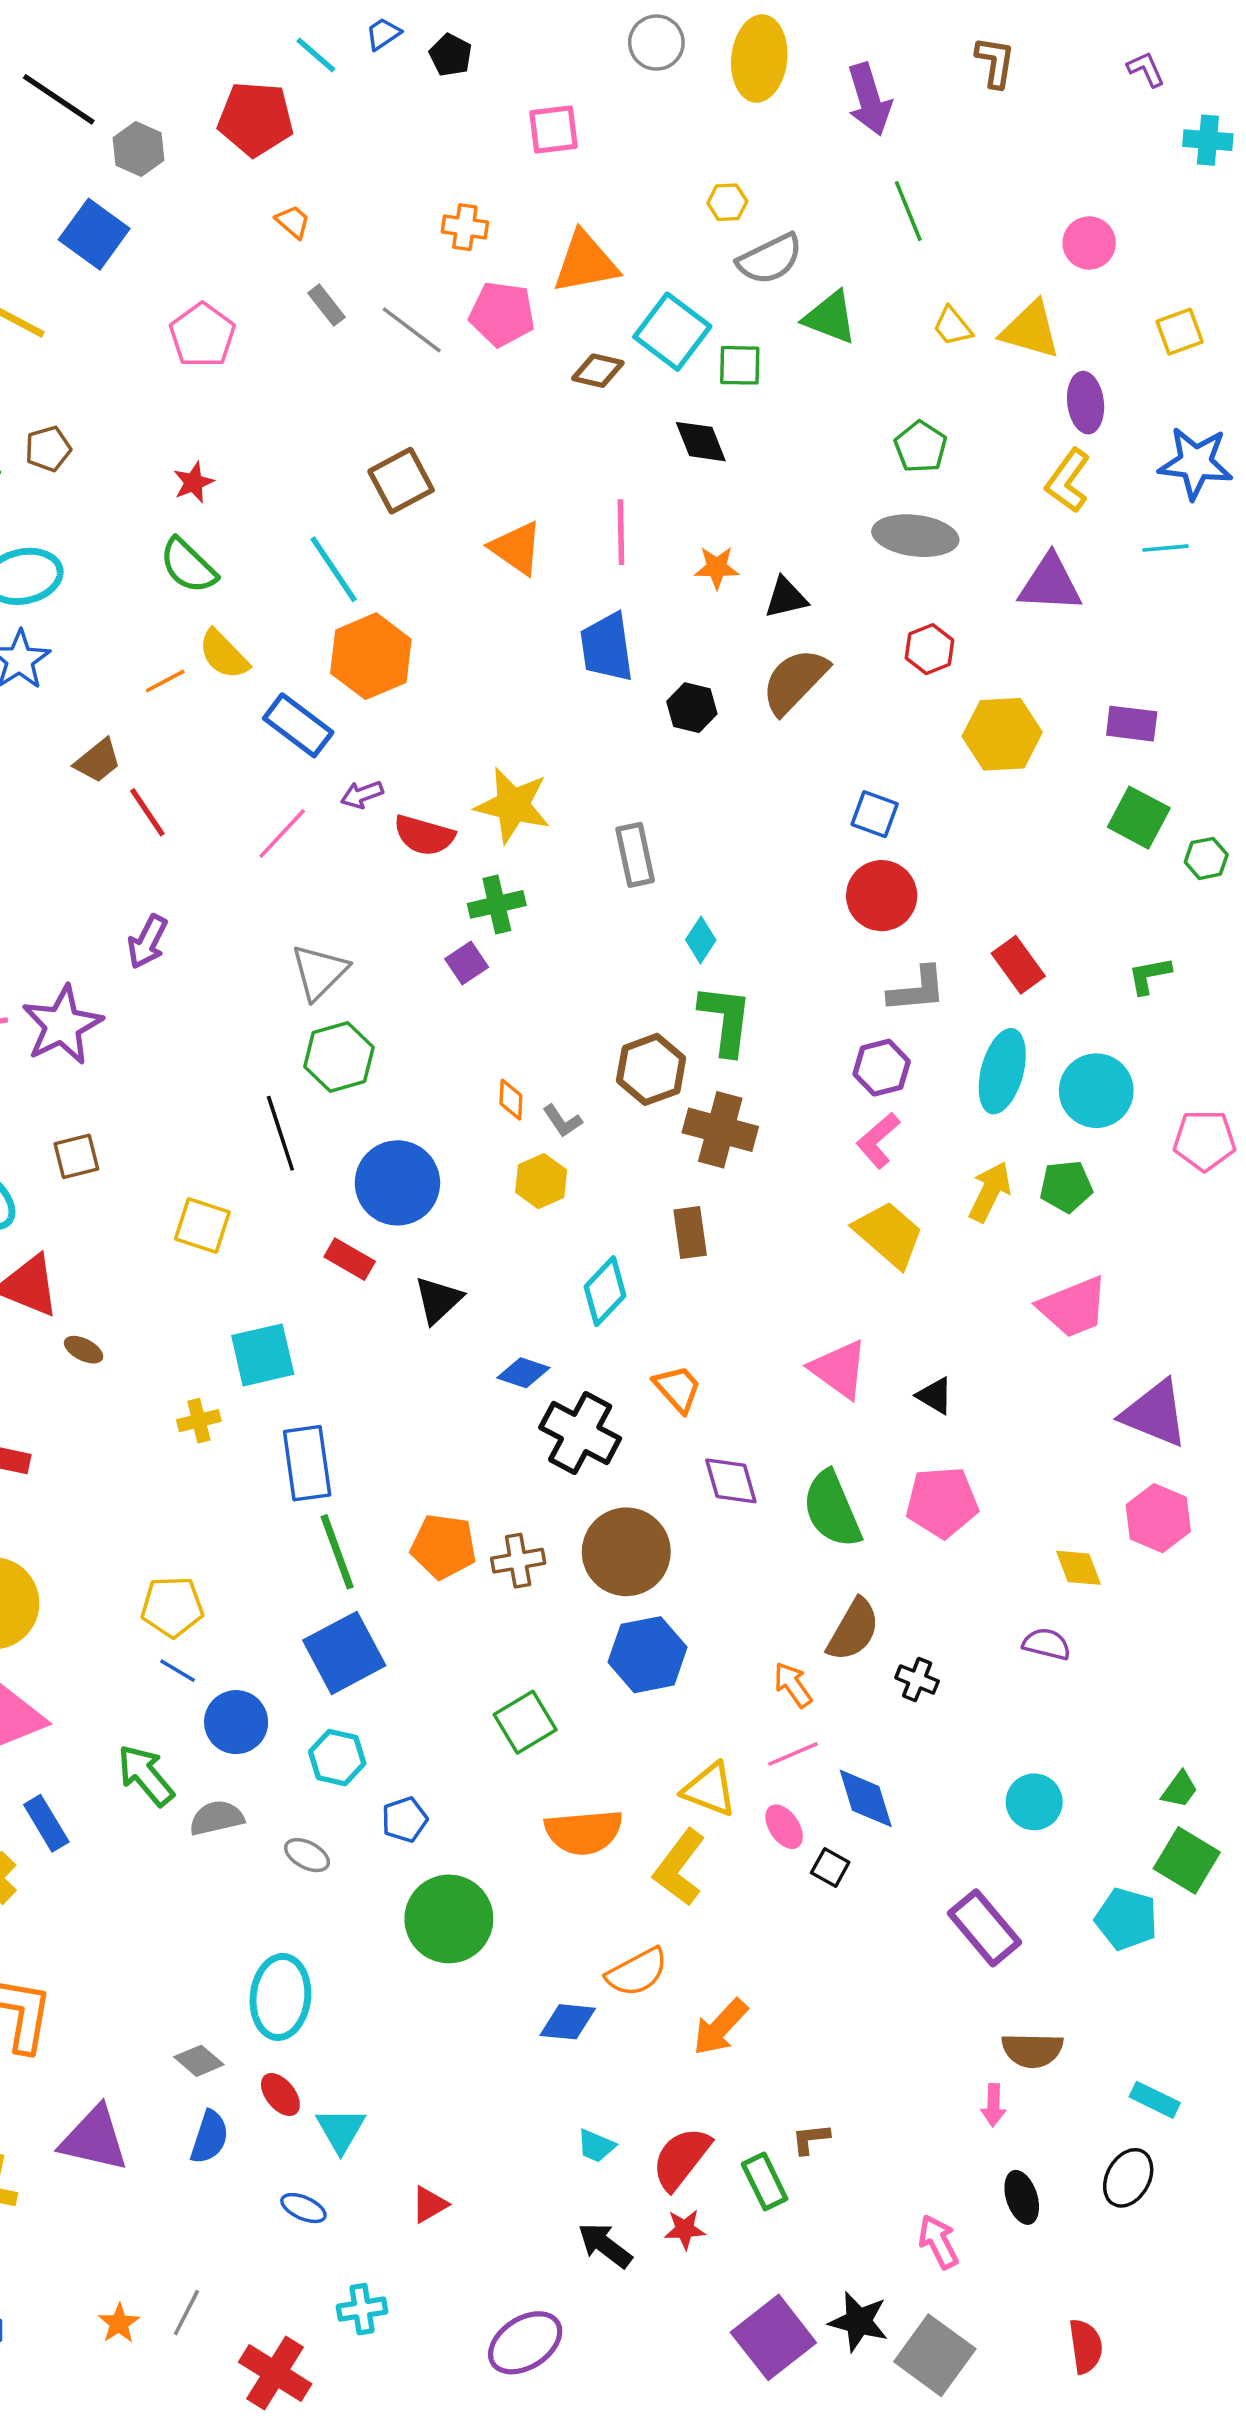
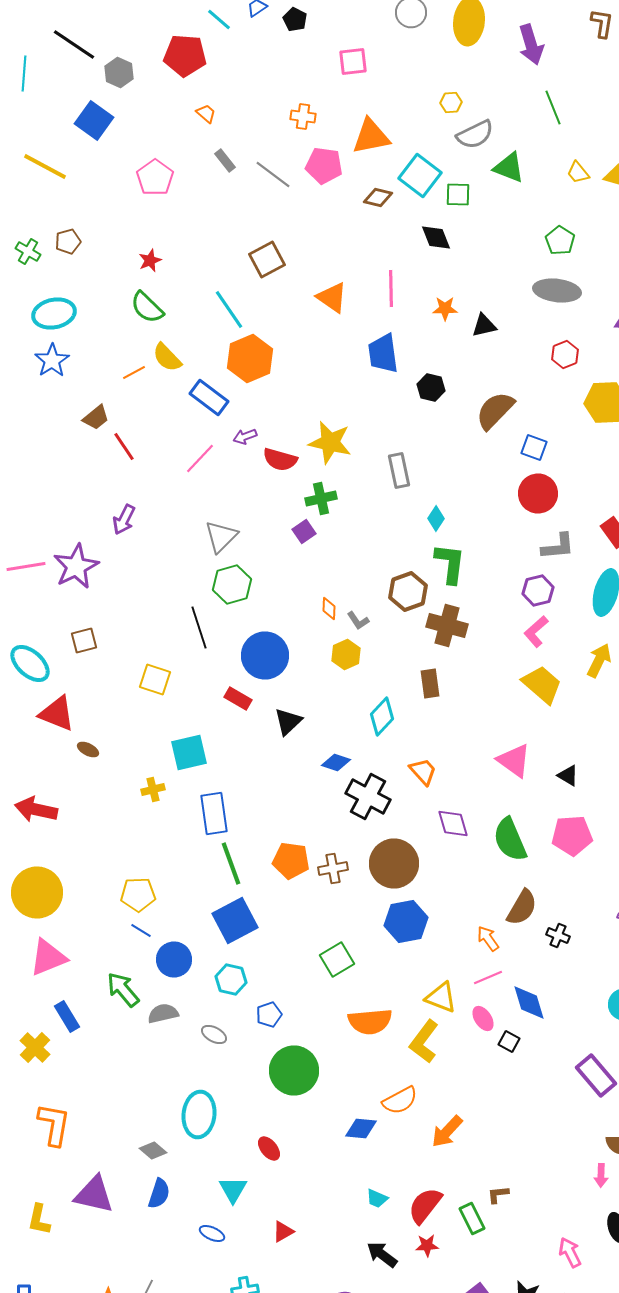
brown semicircle: (795, 681) -> (495, 410), moved
red ellipse: (280, 2095) -> (269, 1148), moved

